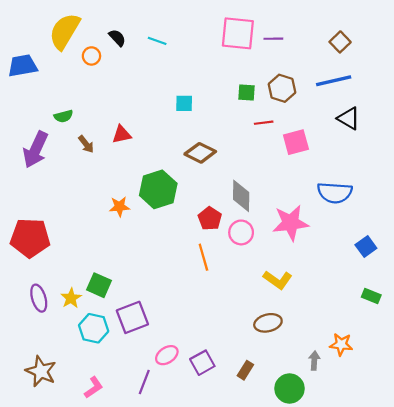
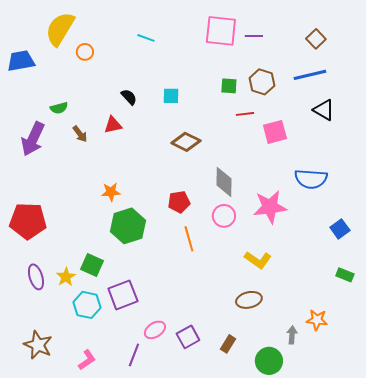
black semicircle: (117, 38) -> (129, 97), moved
green hexagon: (158, 189) -> (128, 226), moved
red pentagon: (210, 218) -> (179, 202), moved, turned 30

